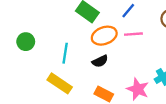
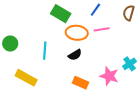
orange ellipse: (104, 36) -> (77, 33), turned 30
yellow rectangle: (60, 83) -> (26, 78), moved

